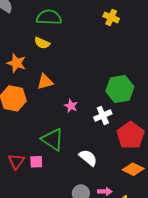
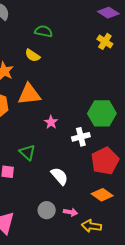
green semicircle: (49, 17) -> (44, 31), size x0.7
orange triangle: (45, 82) -> (29, 94), size x1.4
green triangle: (53, 139) -> (27, 152), size x0.7

